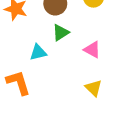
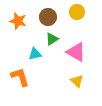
pink triangle: (92, 50) -> (76, 52), size x1.5

